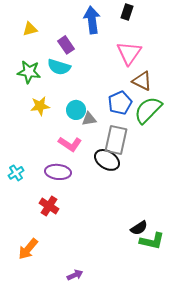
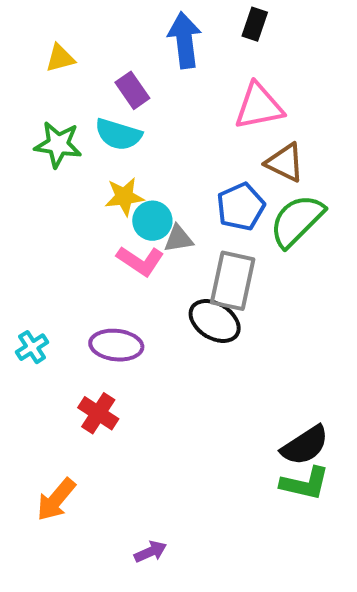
pink triangle: (129, 53) -> (259, 106), turned 44
yellow star: (40, 106) -> (124, 197), moved
pink L-shape: (70, 144) -> (140, 261), moved
black semicircle: (139, 228) -> (305, 445), moved, size x1.4

